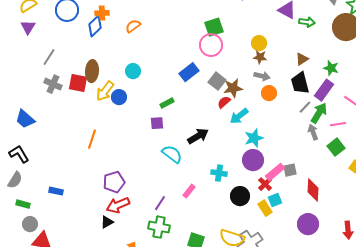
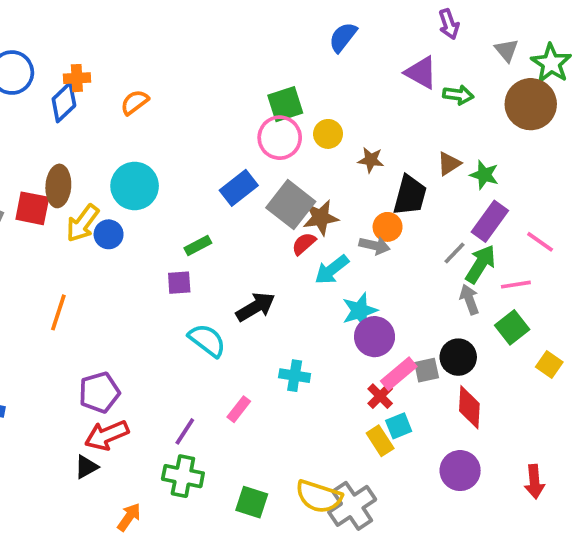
yellow circle: (259, 43) -> (328, 134), moved
green star: (331, 68) -> (484, 175), moved
cyan circle: (133, 71) -> (135, 186), size x1.6
gray arrow: (262, 76) -> (375, 245), moved
gray square: (217, 81) -> (291, 205), size x1.4
black trapezoid: (300, 83) -> (410, 195), moved, turned -150
purple circle: (253, 160) -> (375, 337), moved
black circle: (240, 196) -> (458, 357), moved

